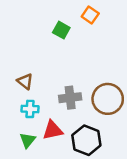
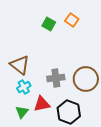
orange square: (90, 15) -> (72, 20), moved
brown triangle: (25, 81) -> (20, 65), size x1.5
cyan cross: (30, 109) -> (24, 87), turned -32

